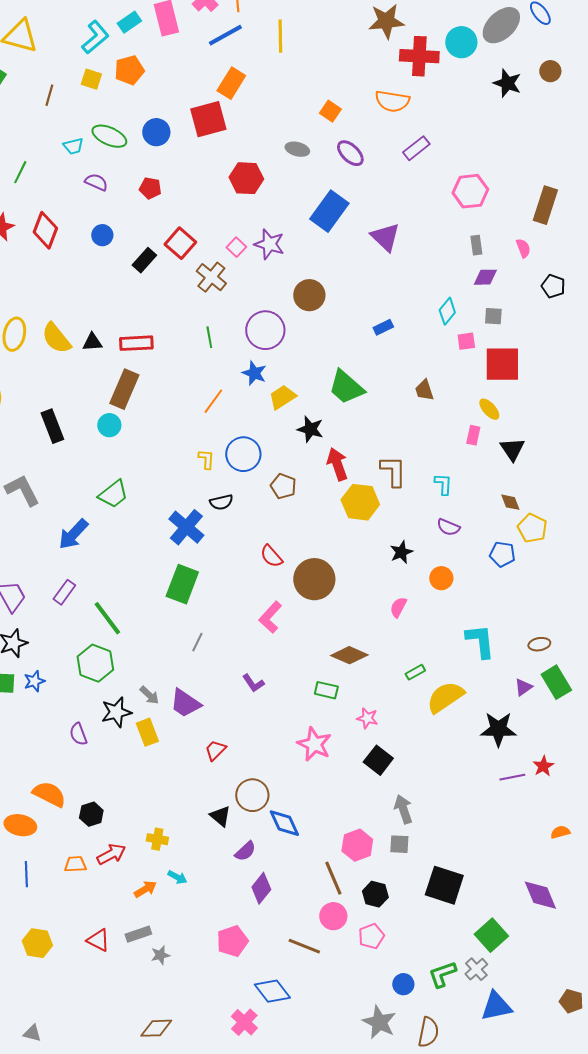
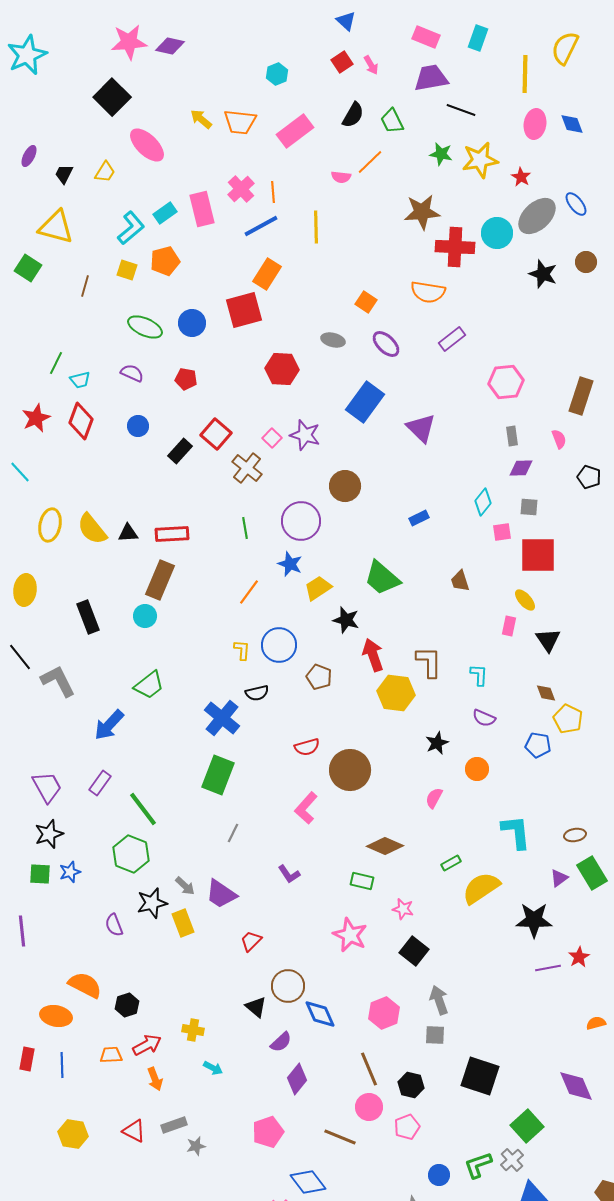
cyan trapezoid: (73, 146) -> (80, 380), moved
red semicircle: (271, 556) -> (307, 747), turned -65
pink hexagon: (357, 845) -> (384, 1013), moved
orange arrow: (145, 889) -> (155, 1079), moved, turned 100

